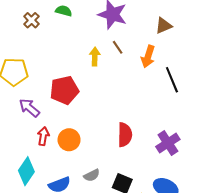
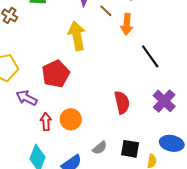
brown line: (118, 47) -> (106, 11), moved
yellow arrow: (95, 57) -> (77, 36), size x1.6
black line: (172, 80) -> (150, 56), moved

